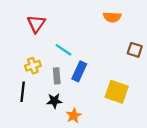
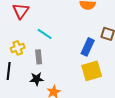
blue rectangle: (79, 71) -> (88, 47), moved
yellow square: (117, 92) -> (92, 71), turned -35

